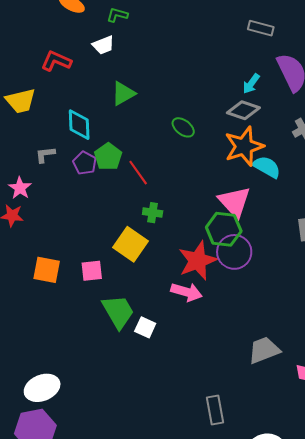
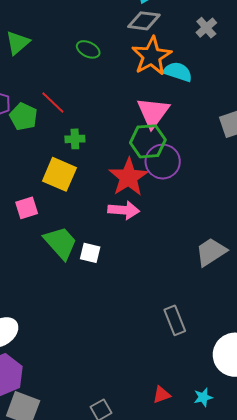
green triangle: (123, 93) -> (18, 43), moved
green pentagon: (108, 157) -> (23, 117), moved
pink triangle: (234, 202) -> (153, 112), turned 30

